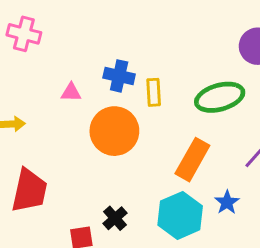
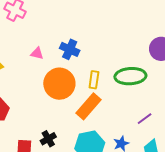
yellow rectangle: (154, 92) -> (94, 80), moved
orange rectangle: (192, 160) -> (88, 106), moved

